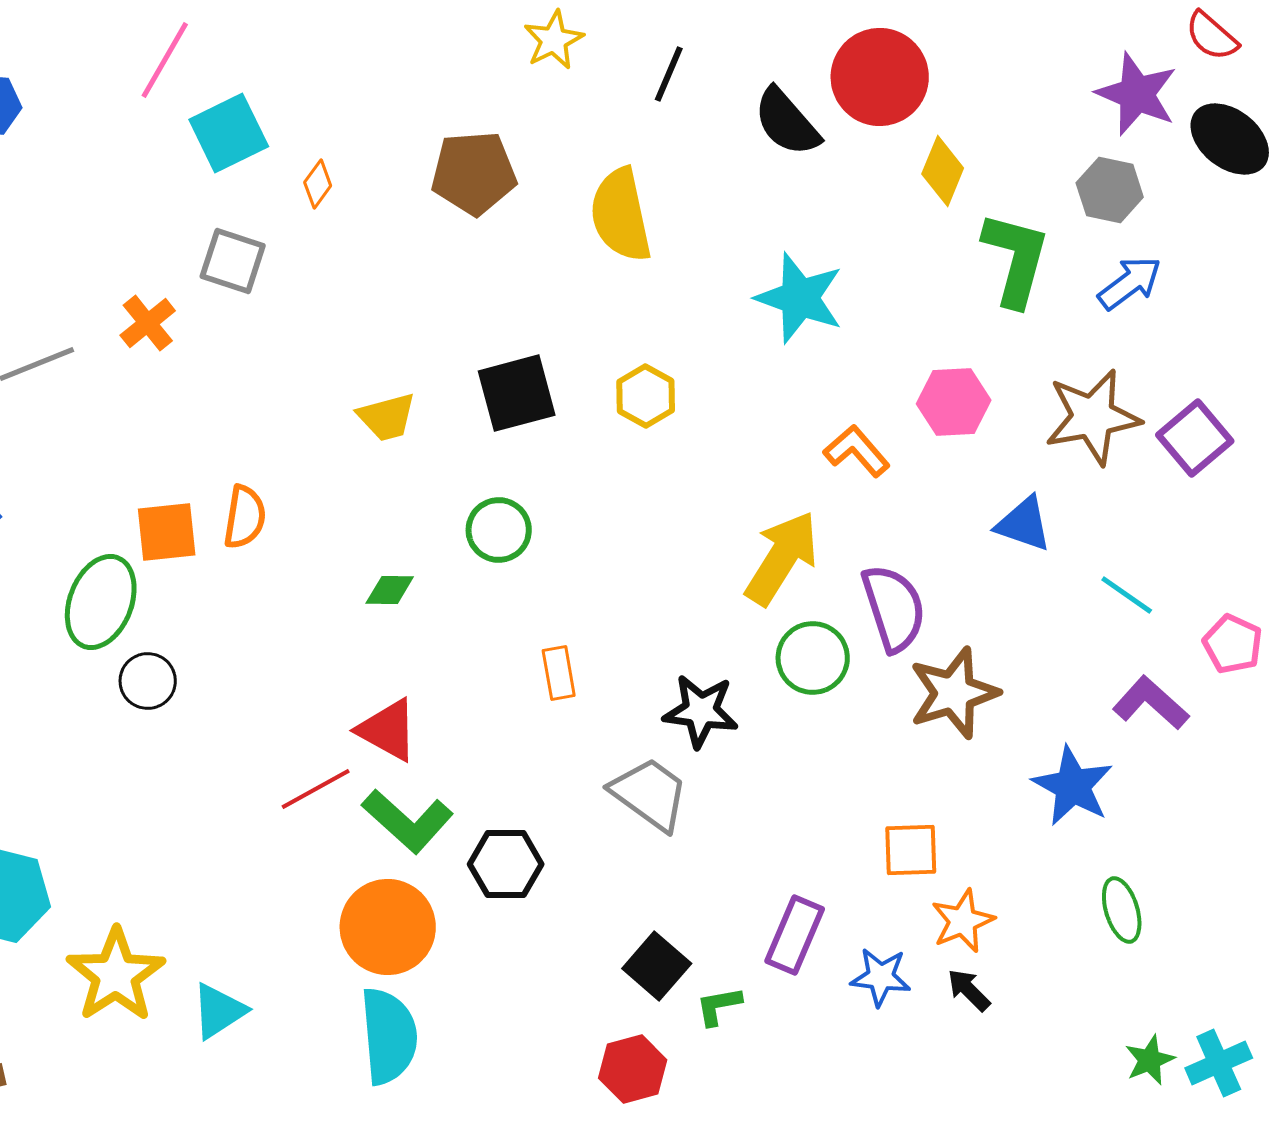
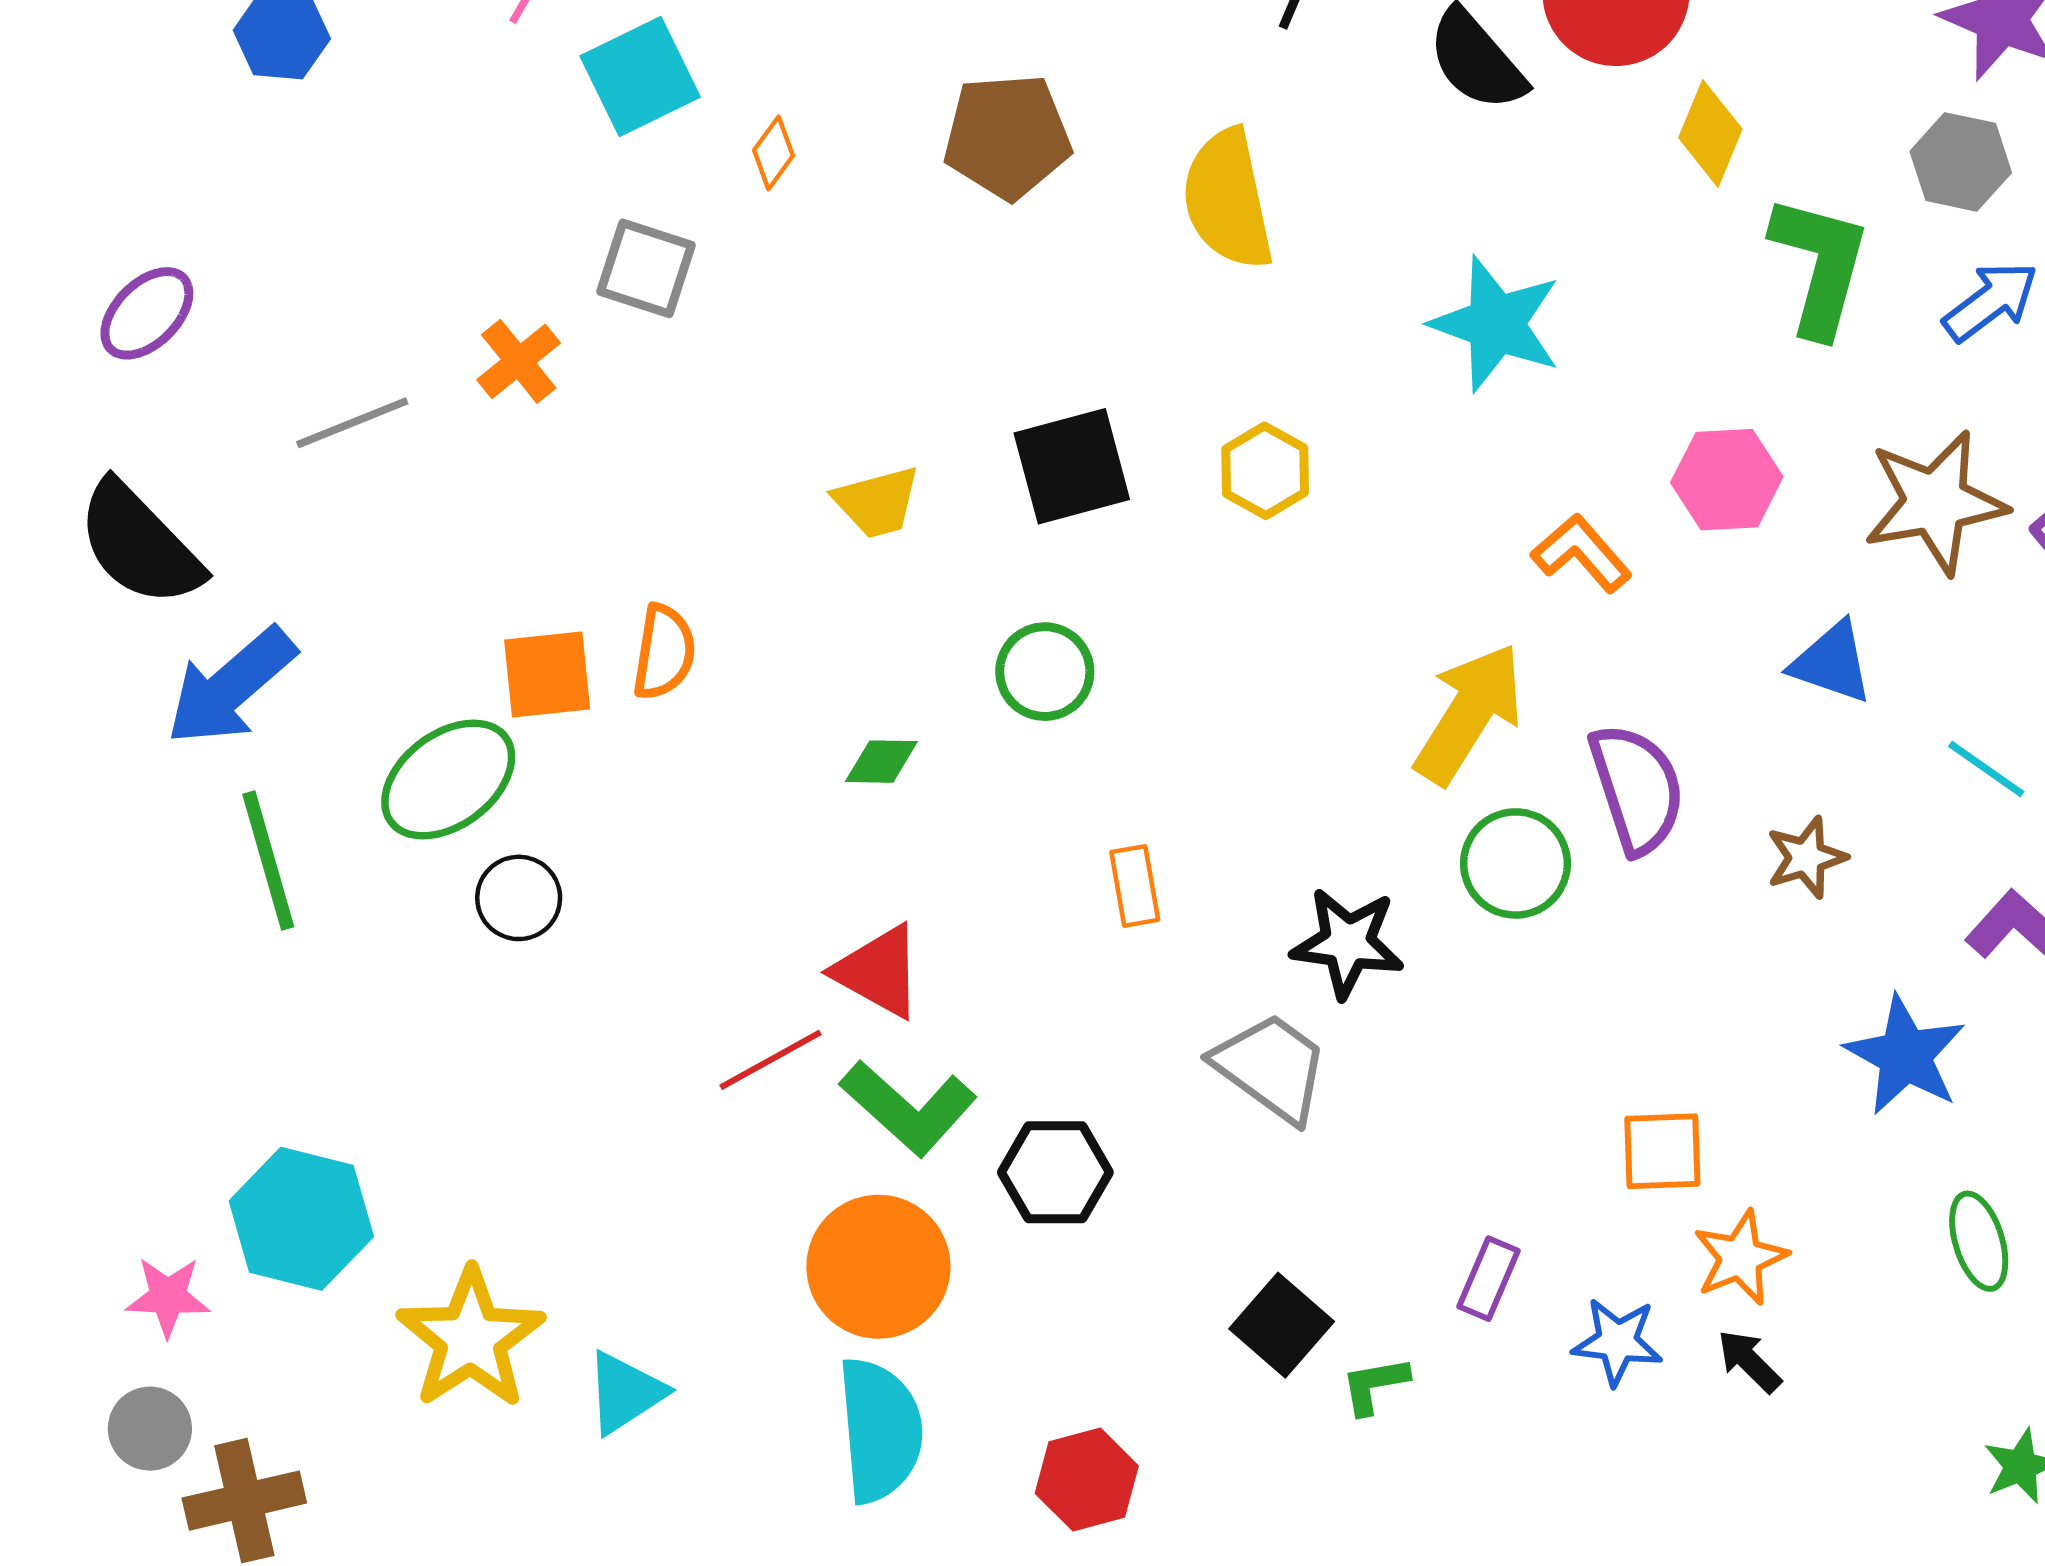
green ellipse: (101, 602) -> (448, 780), turned 32
brown star: (954, 693) -> (1806, 857), moved, size x0.6
purple rectangle: (795, 935) -> (1489, 1279), size x0.7
red hexagon: (633, 1069) -> (1087, 1480), moved

